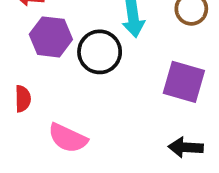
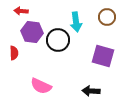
red semicircle: (23, 99) -> (14, 53), moved
black arrow: (186, 147) -> (91, 91), moved

